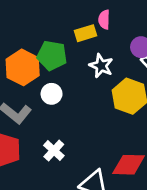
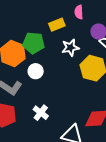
pink semicircle: (104, 20) -> (79, 12), moved
white star: (101, 66) -> (70, 48), turned -30

